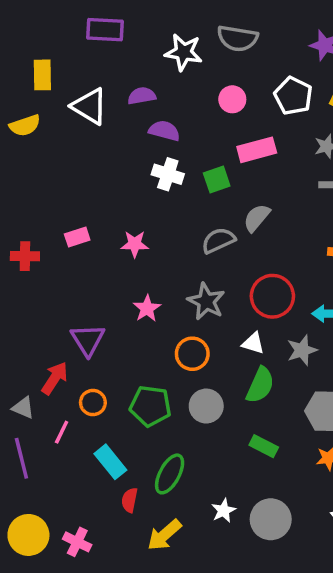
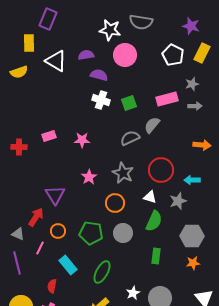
purple rectangle: (105, 30) -> (48, 19), moved, turned -70
pink circle: (232, 99) -> (125, 55), moved, size x1.5
pink rectangle: (257, 150) -> (167, 99), moved
green rectangle: (264, 446) -> (156, 256), turned 70
red semicircle: (130, 500) -> (52, 286), moved

